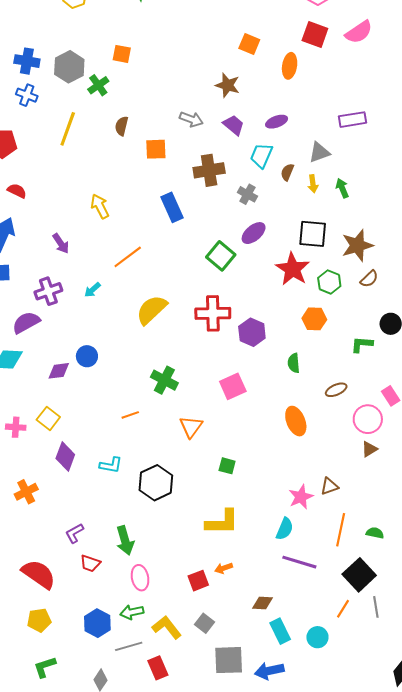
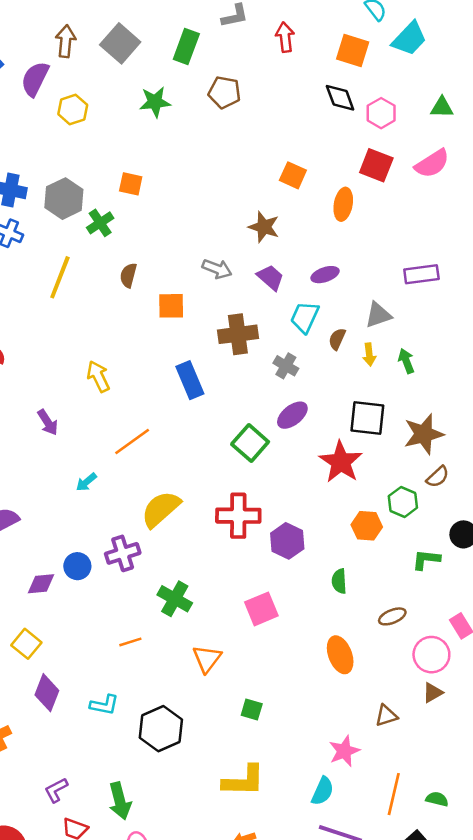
green hexagon: (329, 282) -> (403, 502), moved
purple cross: (48, 291) -> (123, 553), moved
brown triangle: (329, 486) -> (386, 716), moved

